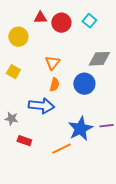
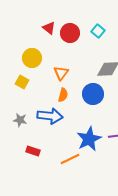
red triangle: (40, 18) -> (49, 28), turned 40
yellow circle: (18, 37) -> (32, 58), moved
gray star: (11, 119) -> (20, 120), moved

